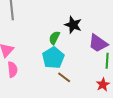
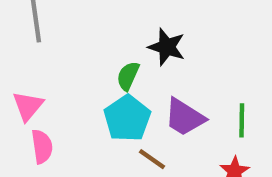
purple trapezoid: (98, 43) -> (185, 117), moved

